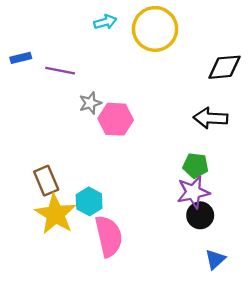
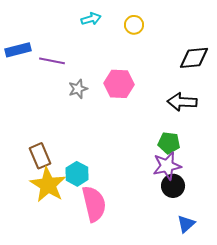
yellow circle: (155, 29) -> (134, 25), size x0.5
blue rectangle: (21, 58) -> (18, 50), size x1.4
pink hexagon: (116, 119) -> (119, 84), moved

